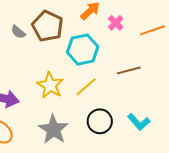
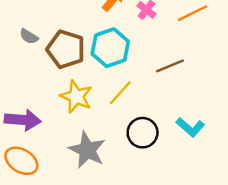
brown pentagon: (48, 26) -> (66, 49), moved

